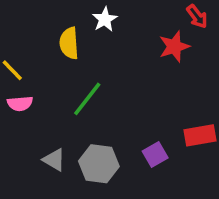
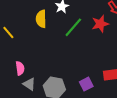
green line: (87, 99) -> (73, 27), moved
pink semicircle: (20, 104) -> (20, 68), moved, turned -96

